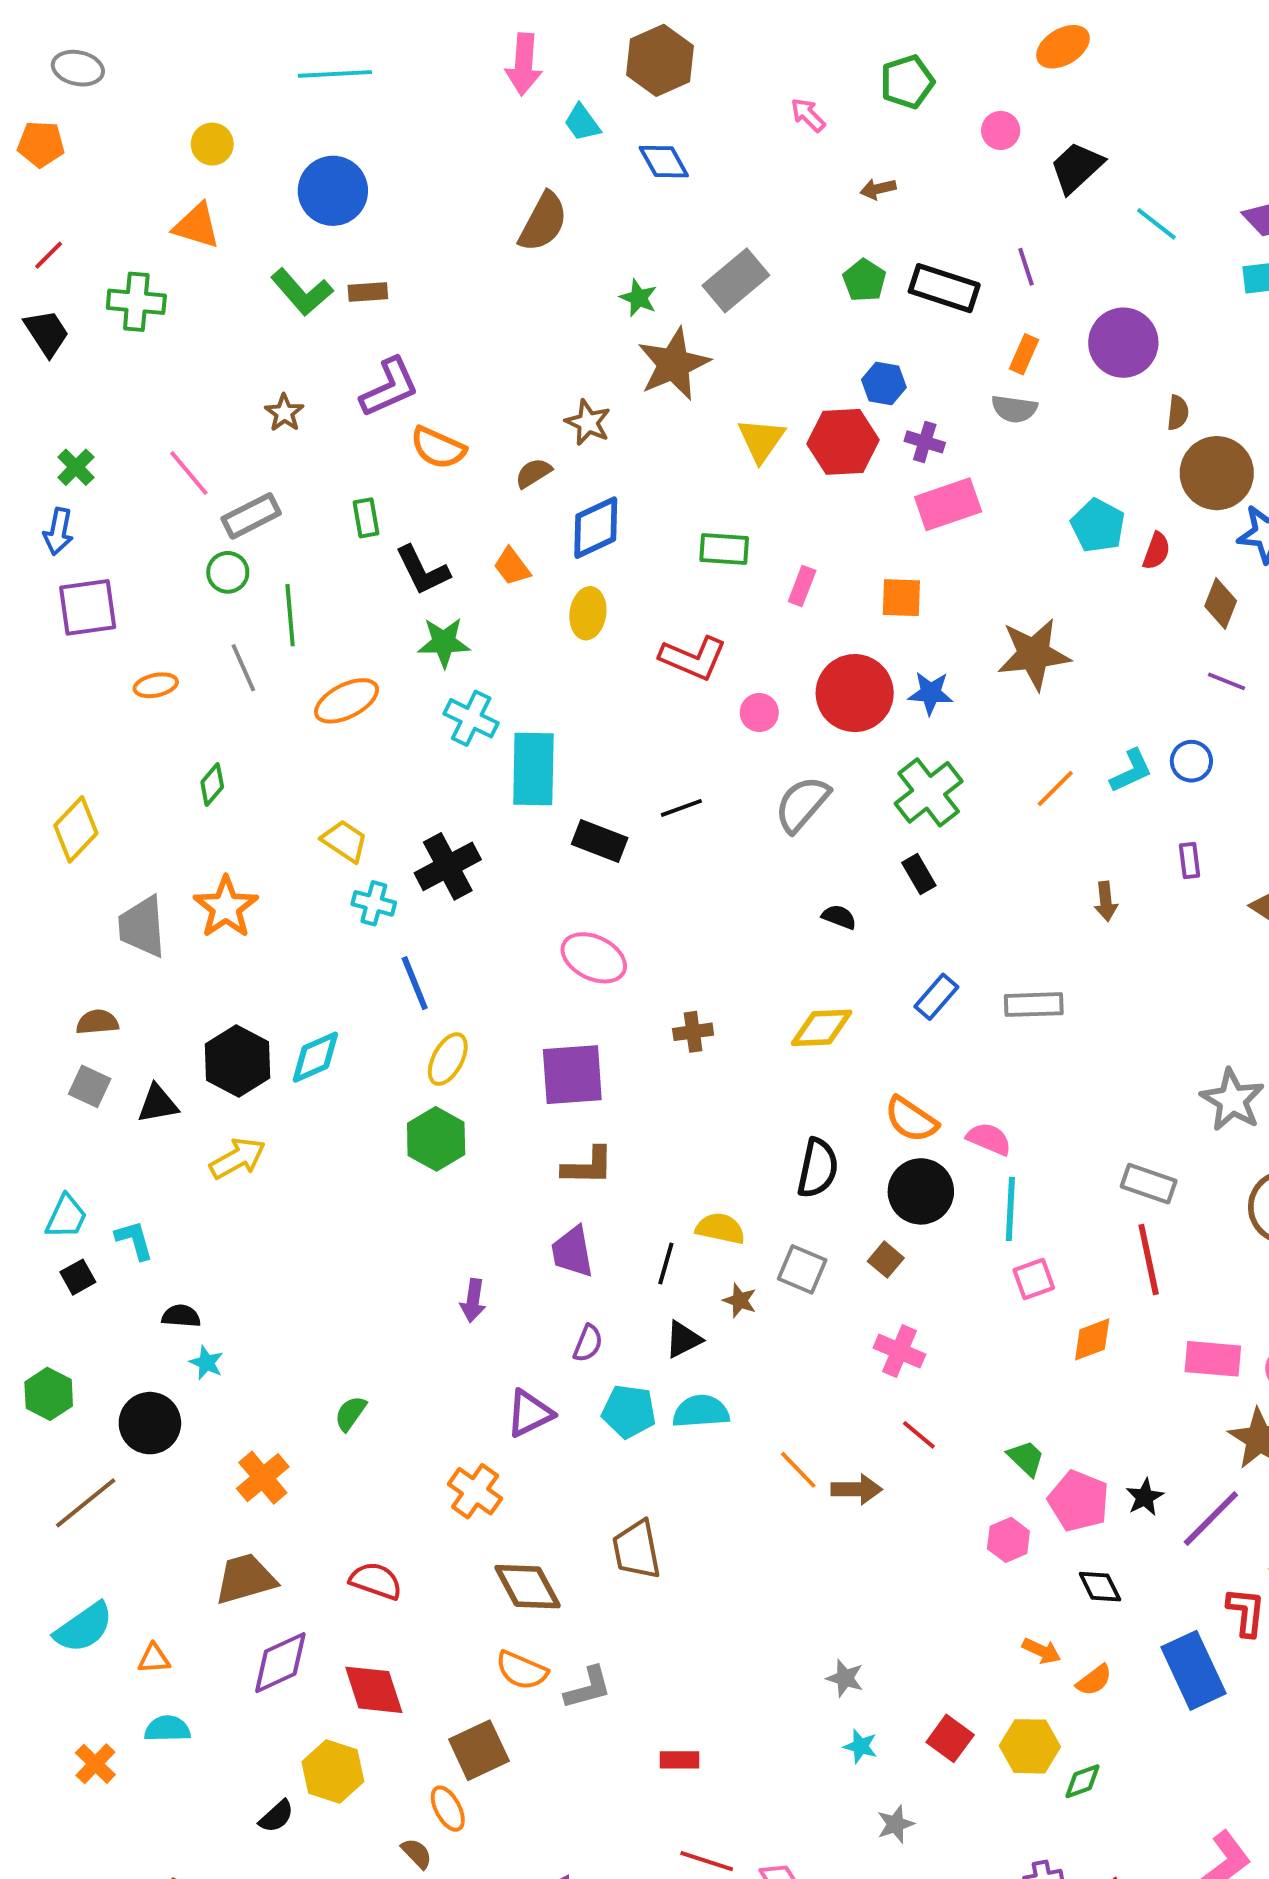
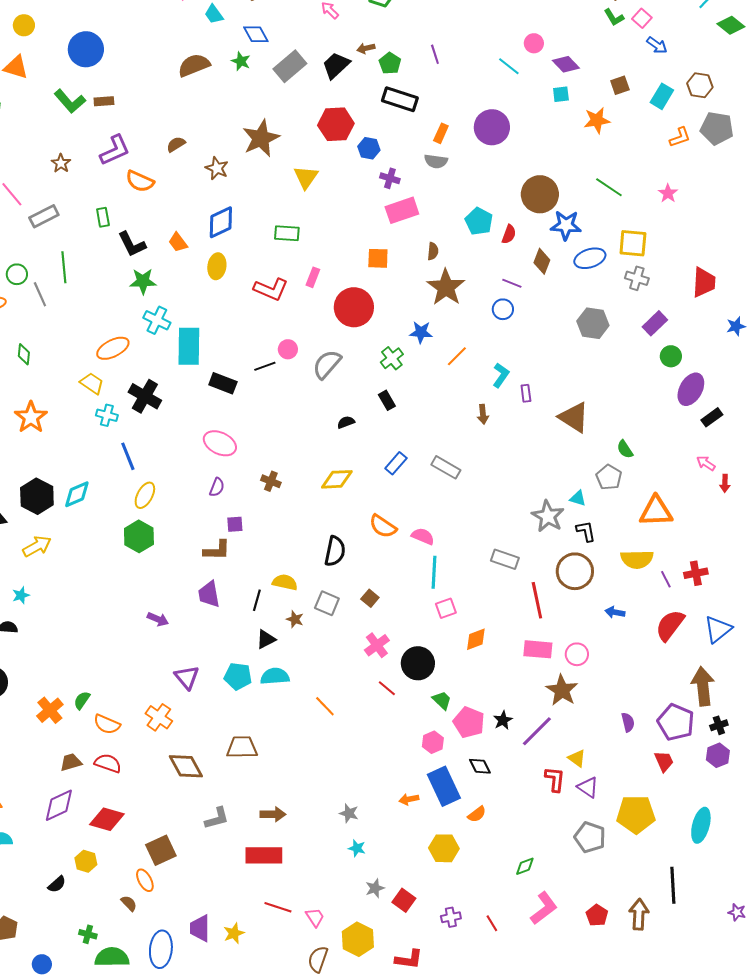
pink circle: (1001, 130) -> (534, 43), moved
black trapezoid: (1077, 167) -> (336, 65), moved
brown semicircle: (543, 222) -> (194, 65), turned -140
purple line: (1026, 267) -> (435, 54), moved
gray rectangle: (736, 280) -> (290, 66), moved
green pentagon: (864, 280) -> (390, 63), moved
green star: (639, 298) -> (241, 61), moved
brown semicircle: (1178, 413) -> (433, 251), moved
red hexagon: (843, 442) -> (336, 124), moved
brown semicircle: (533, 473) -> (176, 144), moved
green circle: (228, 572) -> (17, 274), moved
pink rectangle: (802, 586) -> (313, 277), moved
brown star: (1034, 654) -> (446, 287), turned -30
purple line: (1226, 681) -> (512, 283), moved
blue star: (931, 693) -> (421, 332), moved
orange ellipse: (347, 701) -> (113, 348), moved
pink circle: (759, 713) -> (288, 349), moved
blue circle: (1191, 761) -> (503, 309), moved
cyan L-shape: (1131, 771) -> (501, 375), moved, turned -30
green diamond: (212, 785) -> (24, 354), turned -35
green cross: (929, 792) -> (392, 358), size x0.7
black cross: (448, 866) -> (145, 396), turned -32
black semicircle: (839, 917) -> (346, 422), turned -42
gray rectangle: (1034, 1005) -> (446, 467), turned 32
brown cross: (693, 1032) -> (271, 481), turned 30
purple square: (572, 1075) -> (235, 524), moved, size x0.5
black circle: (921, 1191) -> (418, 663), moved
red line: (1149, 1260) -> (537, 600), moved
purple arrow: (473, 1300) -> (158, 619), turned -75
purple semicircle: (588, 1343) -> (217, 487), moved
pink cross: (899, 1351) -> (377, 645), turned 30
cyan star: (206, 1363) -> (21, 595), moved, turned 30
green semicircle: (350, 1413) -> (82, 700), moved
purple triangle: (530, 1413) -> (187, 677), turned -44
brown arrow: (857, 1489) -> (273, 814), moved
brown trapezoid: (637, 1550) -> (242, 747), turned 100
brown trapezoid: (245, 1579) -> (71, 762), moved, size x0.7
orange arrow: (1042, 1651) -> (409, 799), moved, turned 144
orange semicircle: (522, 1670) -> (107, 724), moved
blue rectangle: (1193, 1670) -> (444, 786), moved
red diamond: (374, 1690) -> (107, 819), turned -56
red square: (950, 1738) -> (404, 900), moved
red rectangle: (679, 1760) -> (264, 855), size x1.8
yellow hexagon: (333, 1772) -> (86, 861), size x0.7
green diamond: (1082, 1781) -> (525, 866), moved

